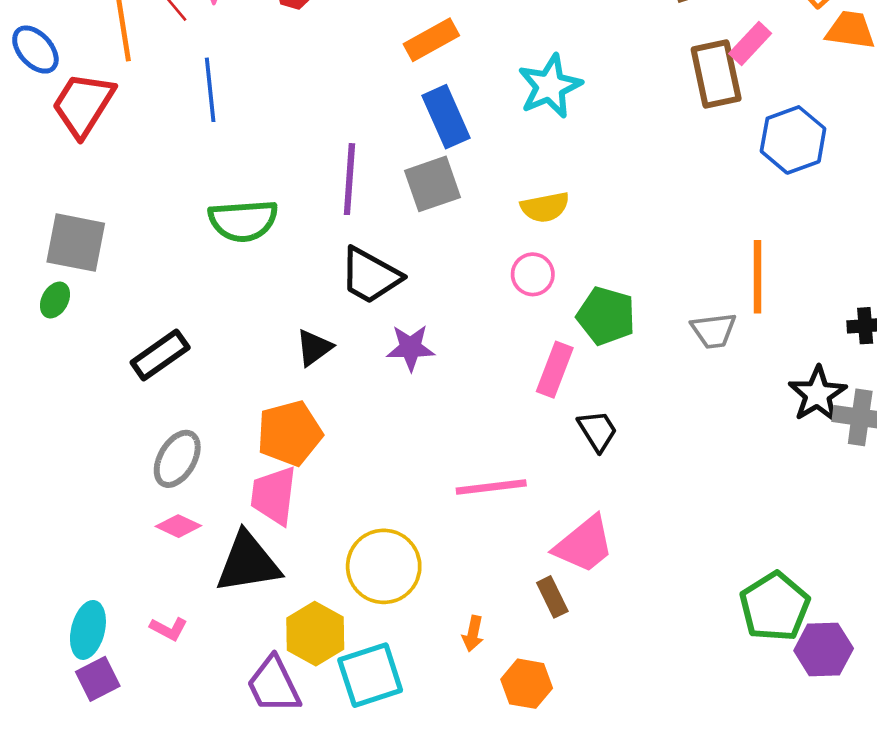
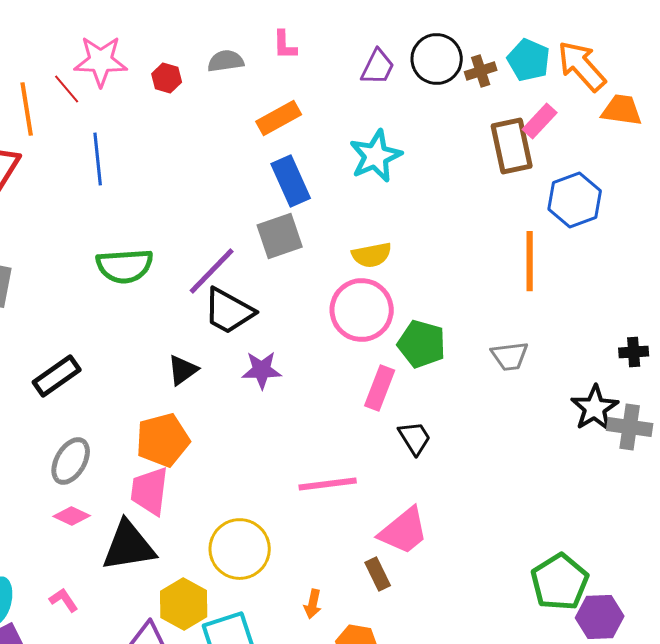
purple line: (349, 179) -> (212, 271), moved, turned 40
pink circle: (533, 274) -> (362, 310), size x1.8
orange line: (758, 277) -> (530, 261), moved
pink L-shape: (169, 629) -> (64, 600), turned -152

